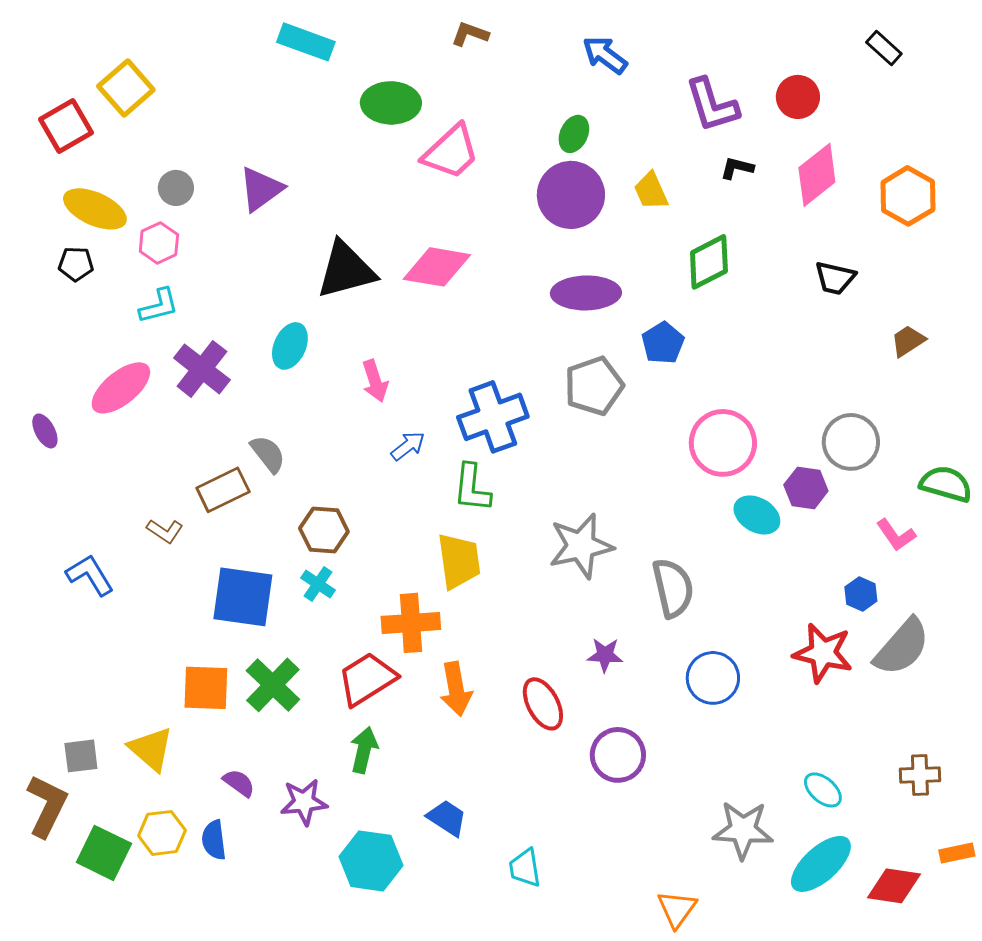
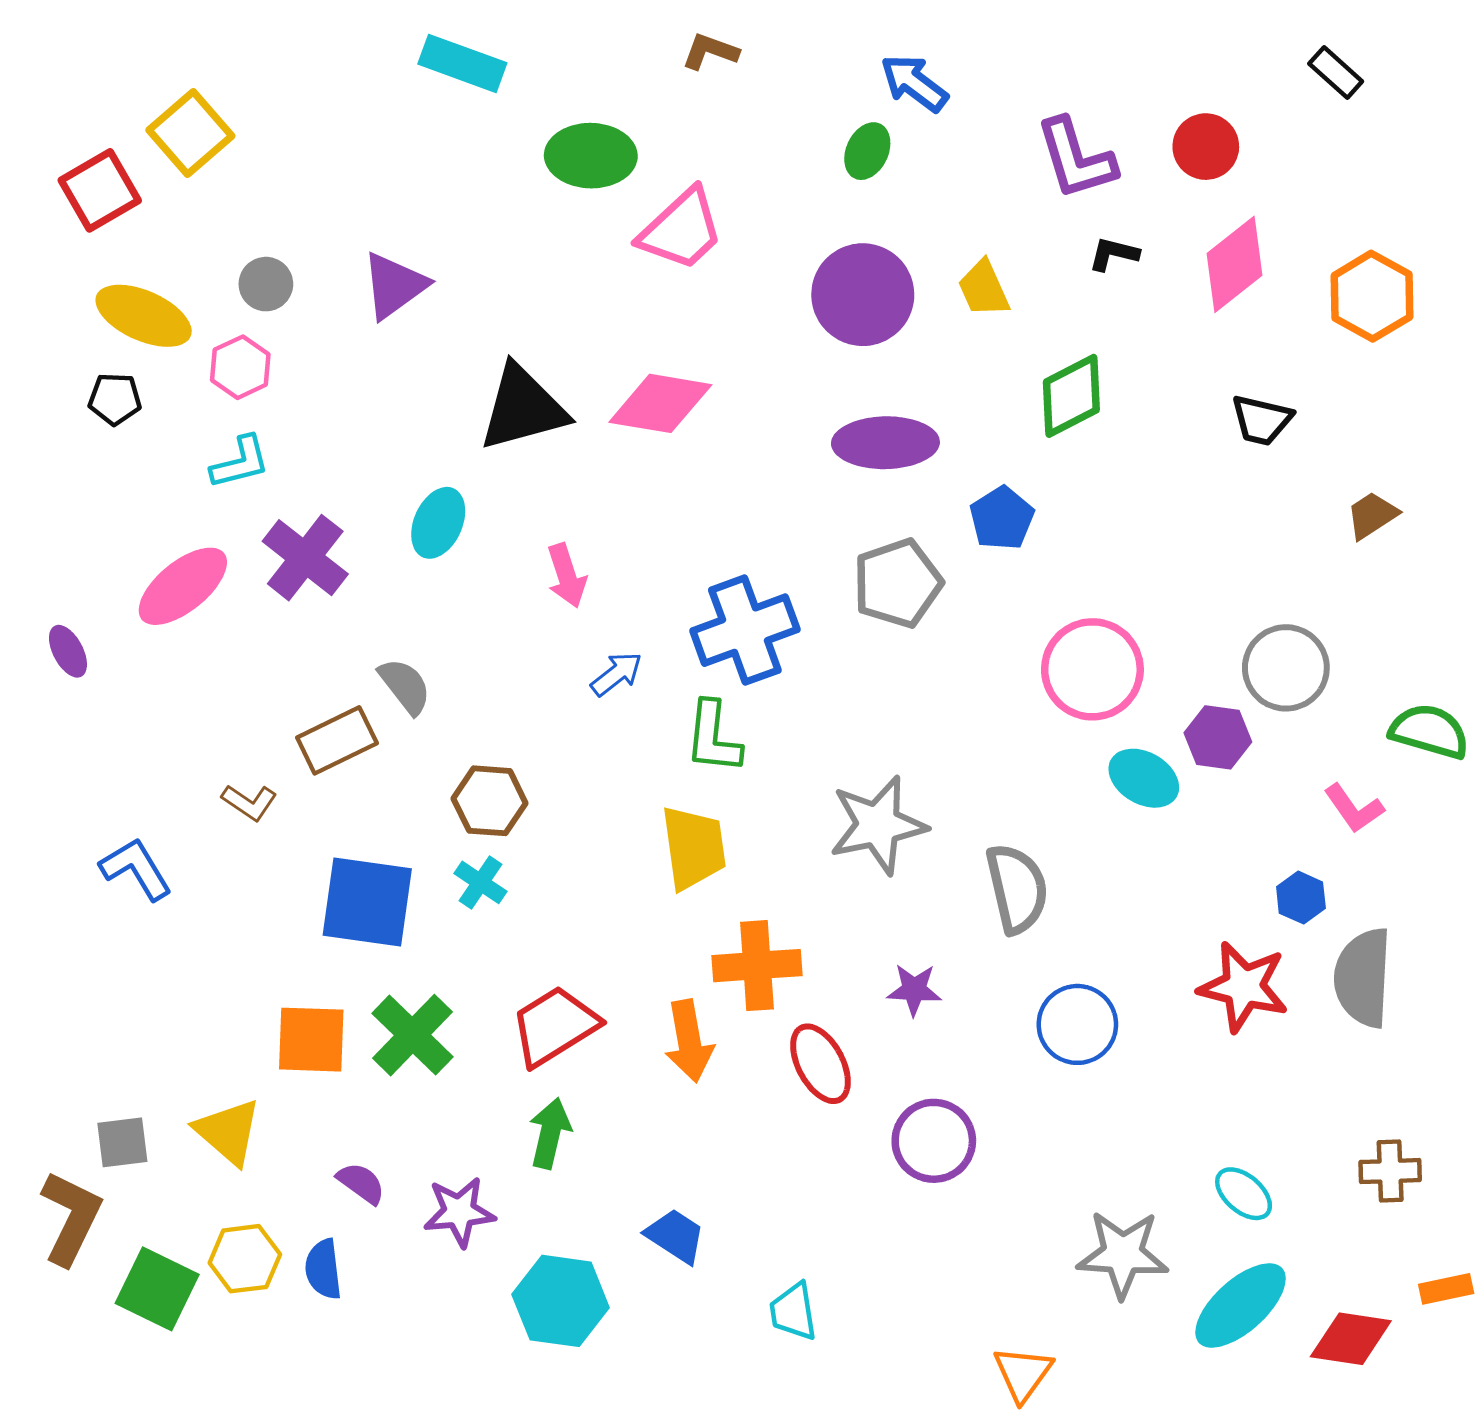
green ellipse: (574, 134) -> (867, 151), moved
orange cross: (411, 623) -> (757, 966), moved
gray semicircle: (902, 647) -> (1363, 978), turned 142

